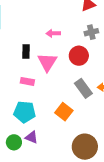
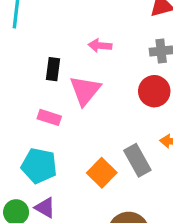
red circle: (79, 56) -> (154, 91), moved
gray rectangle: (83, 88) -> (137, 160), moved

